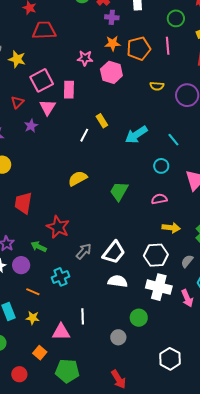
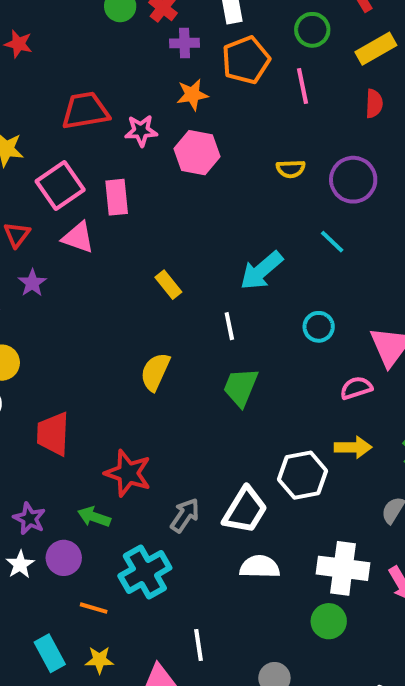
red trapezoid: (44, 30) -> (85, 111), moved
orange pentagon: (139, 49) -> (246, 60), moved
pink triangle: (47, 107) -> (78, 237), turned -36
yellow rectangle: (102, 121) -> (168, 285), moved
purple star: (31, 126) -> (32, 283), moved
white line: (84, 135) -> (229, 326), moved, turned -32
cyan line: (173, 140) -> (332, 242), moved
yellow semicircle: (78, 178) -> (155, 372), turned -30
pink semicircle: (159, 199) -> (356, 388), moved
white hexagon: (156, 255) -> (303, 475), moved
cyan cross: (60, 277) -> (145, 572), size x1.4
green circle: (139, 318) -> (329, 621), moved

